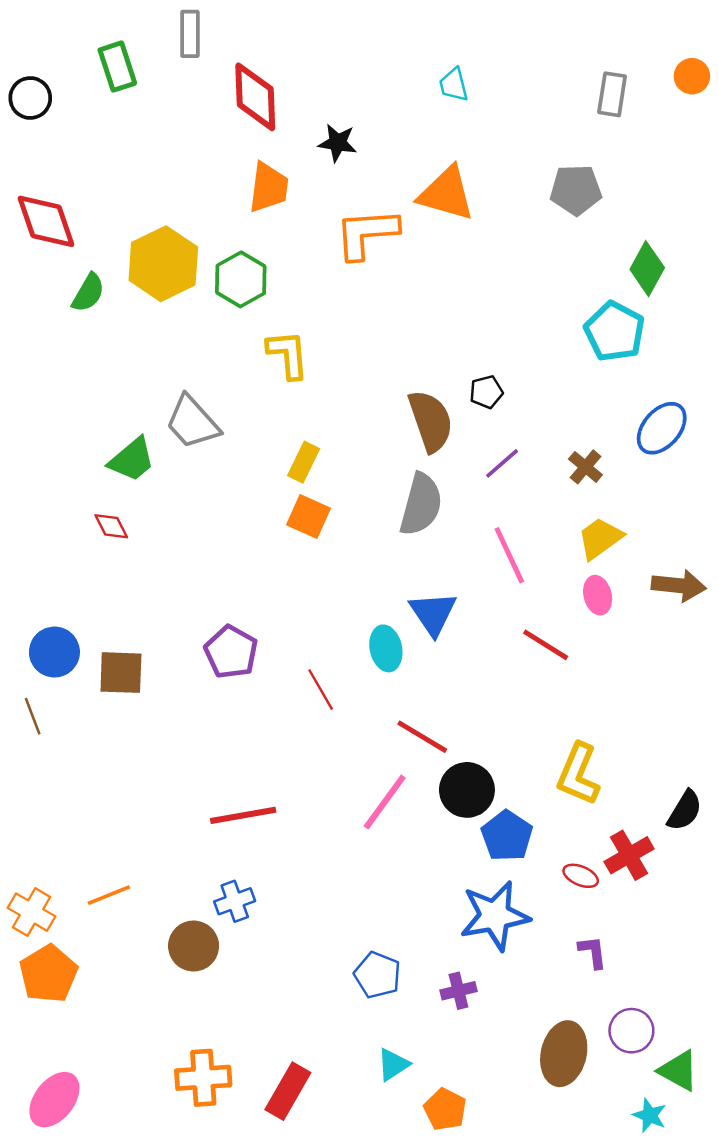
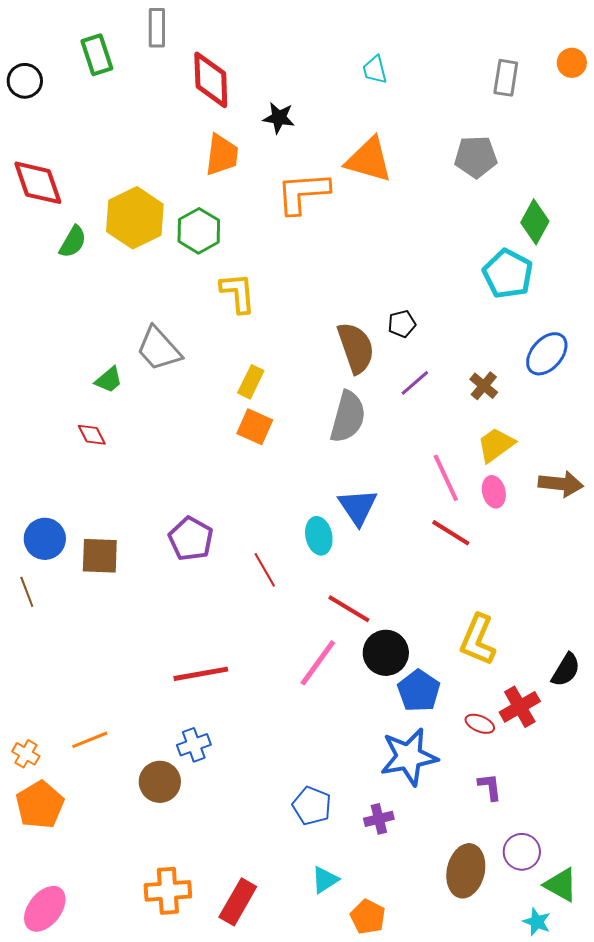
green trapezoid: (132, 460) -> (109, 380), size x0.7
pink line: (509, 555) -> (446, 478), moved
orange cross: (31, 912) -> (26, 754), size x0.7

